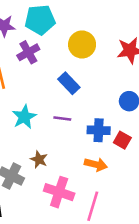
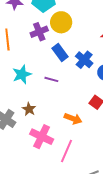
yellow circle: (82, 44) -> (61, 22), moved
purple cross: (28, 52) -> (39, 32), moved
blue cross: (99, 130) -> (84, 60), moved, turned 30

